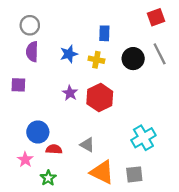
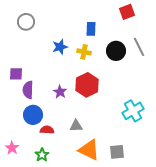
red square: (156, 17) -> (127, 12), moved
purple semicircle: (32, 52) -> (28, 90), moved
purple star: (70, 93) -> (60, 92), moved
cyan cross: (143, 138) -> (133, 111), moved
gray triangle: (87, 145) -> (76, 126), turned -32
pink star: (25, 160) -> (12, 148), moved

